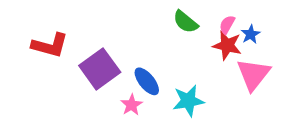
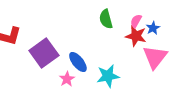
green semicircle: (186, 22) -> (106, 19), turned 36

